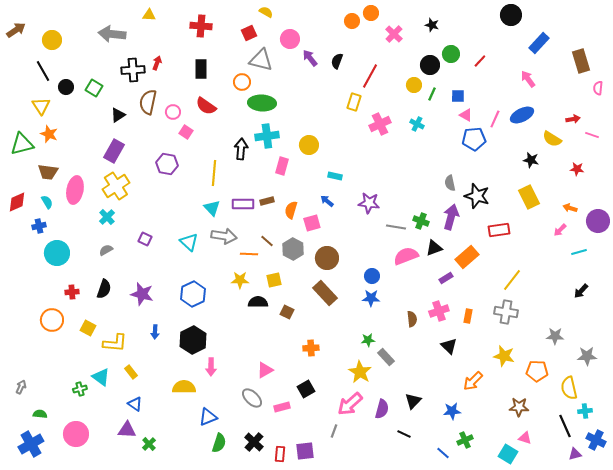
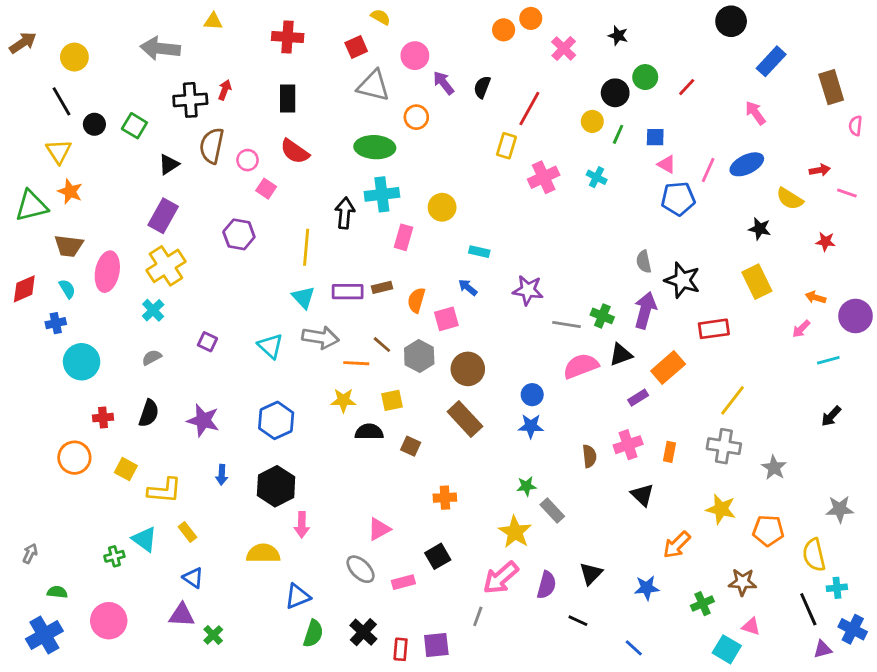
orange circle: (242, 82) -> (416, 117), moved
gray star: (555, 336) -> (774, 468), moved, turned 30
green cross: (465, 440) -> (702, 604), moved

